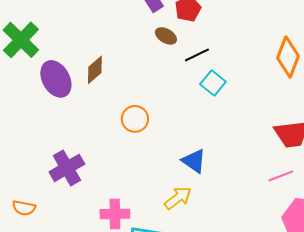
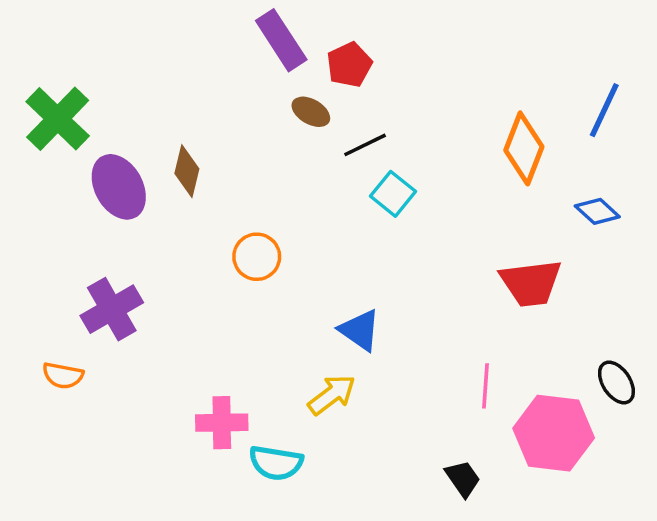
brown diamond: (95, 70) -> (187, 171), turned -36
purple cross: (67, 168) -> (112, 309), moved
pink line: (281, 176) -> (486, 386), moved, turned -65
orange semicircle: (24, 208) -> (63, 375), moved

